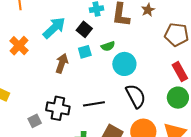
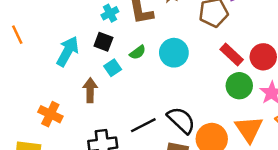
orange cross: (19, 46) -> (50, 114), moved
cyan circle: (124, 64) -> (174, 53), moved
black semicircle: (136, 96) -> (181, 120), moved

